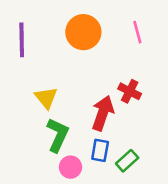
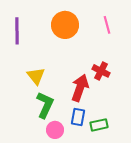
green rectangle: (127, 161) -> (99, 125), turned 30

